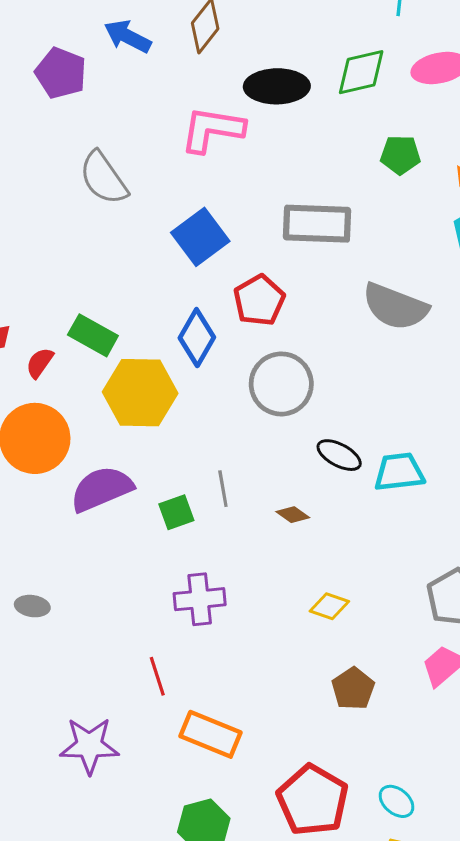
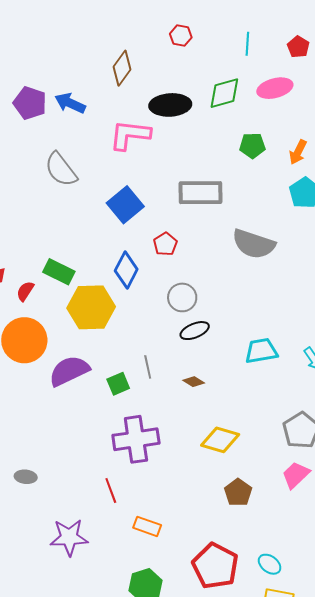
blue arrow: (128, 36) -> (70, 103), moved
red pentagon: (259, 300) -> (165, 244), size x0.7
gray circle: (281, 384) -> (182, 297), size x0.7
black ellipse: (339, 455) -> (195, 331), moved, turned -48
purple cross: (200, 599) -> (136, 439), size x1.4
gray ellipse: (32, 606) -> (26, 477), moved
yellow diamond: (329, 606) -> (220, 440), size x1.5
orange rectangle: (211, 734) -> (147, 526), size x0.7

